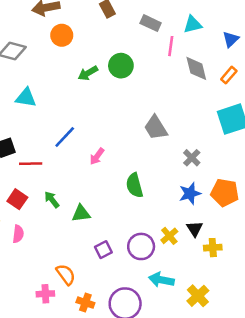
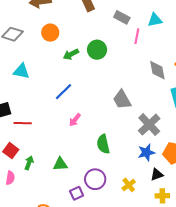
orange circle: (62, 35) -> (50, 33), moved
gray diamond: (196, 68) -> (157, 70), moved
blue line: (65, 137) -> (63, 92), moved
gray cross: (192, 158) -> (149, 125), size x1.6
green arrow: (52, 200) -> (29, 163), moved, turned 56
black triangle: (195, 229) -> (157, 175), moved, turned 40
purple circle: (141, 246) -> (95, 179), moved

